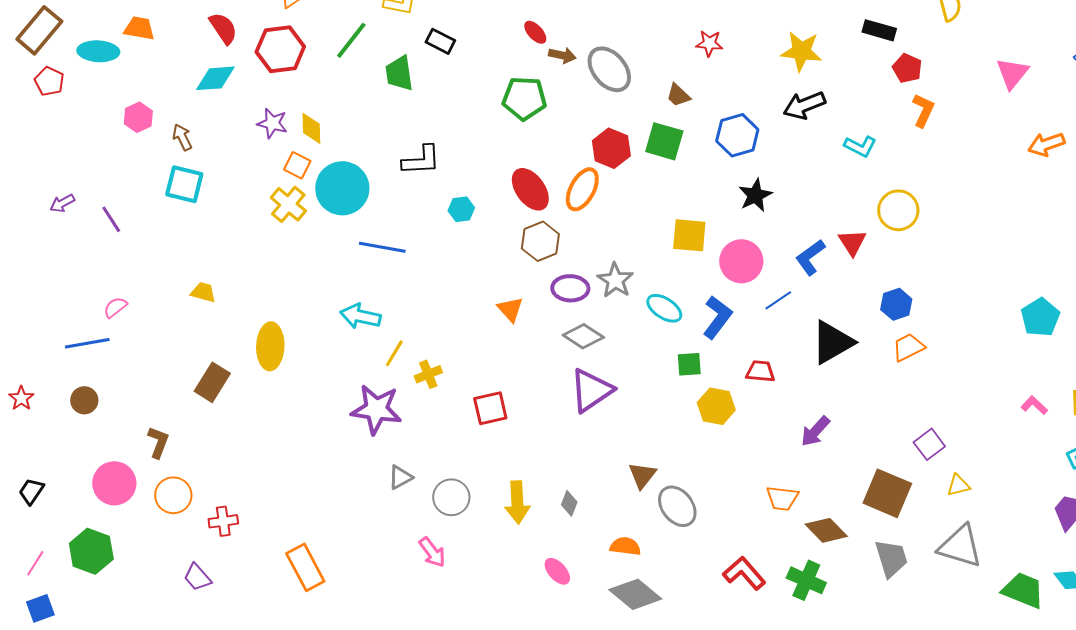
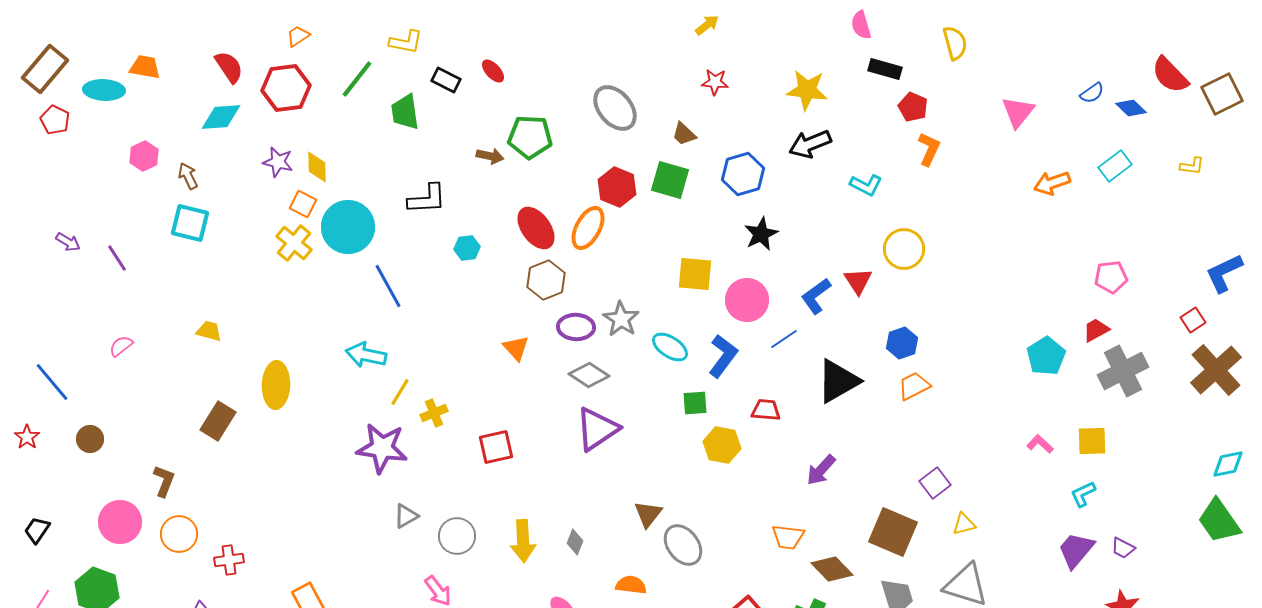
red ellipse: (535, 32) -> (493, 71), moved
brown arrow: (562, 55) -> (490, 156), moved
purple arrow: (62, 203) -> (68, 242), turned -120
blue line: (382, 247) -> (388, 286), turned 51
blue line: (87, 343) -> (52, 382), moved, turned 60

